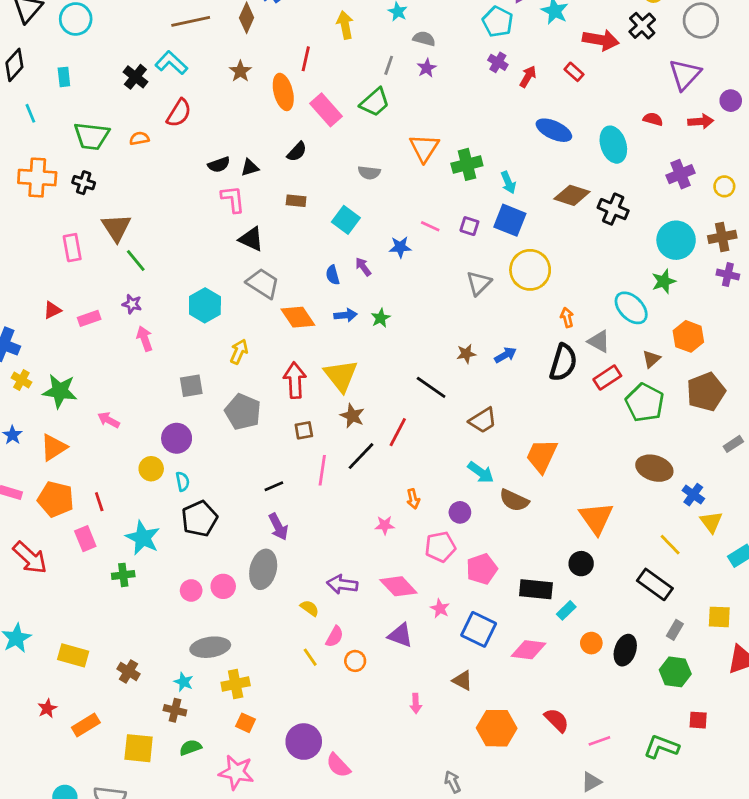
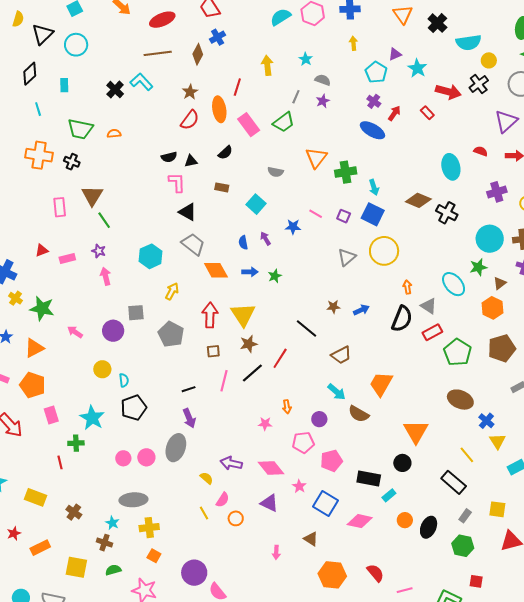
red semicircle: (179, 113) -> (190, 120), moved
blue ellipse: (554, 130) -> (372, 130), moved
brown triangle: (651, 359) -> (500, 283), moved
brown star: (352, 416) -> (249, 344), turned 30
purple circle: (177, 438) -> (113, 331), moved
red line: (99, 502) -> (60, 462), moved

